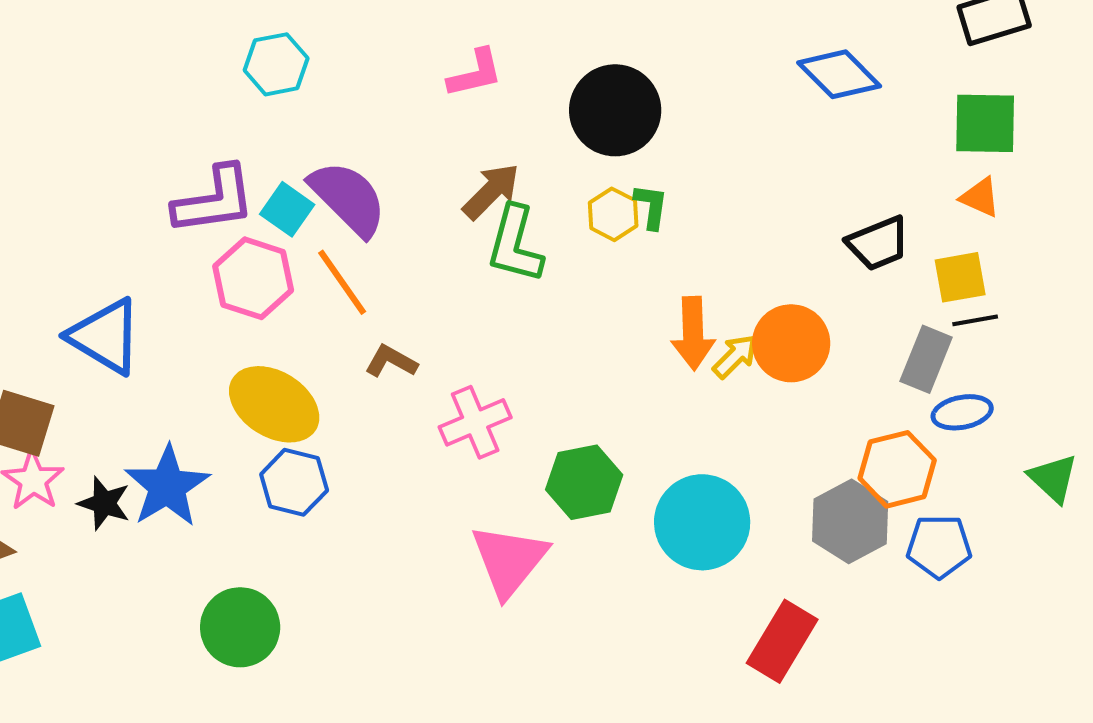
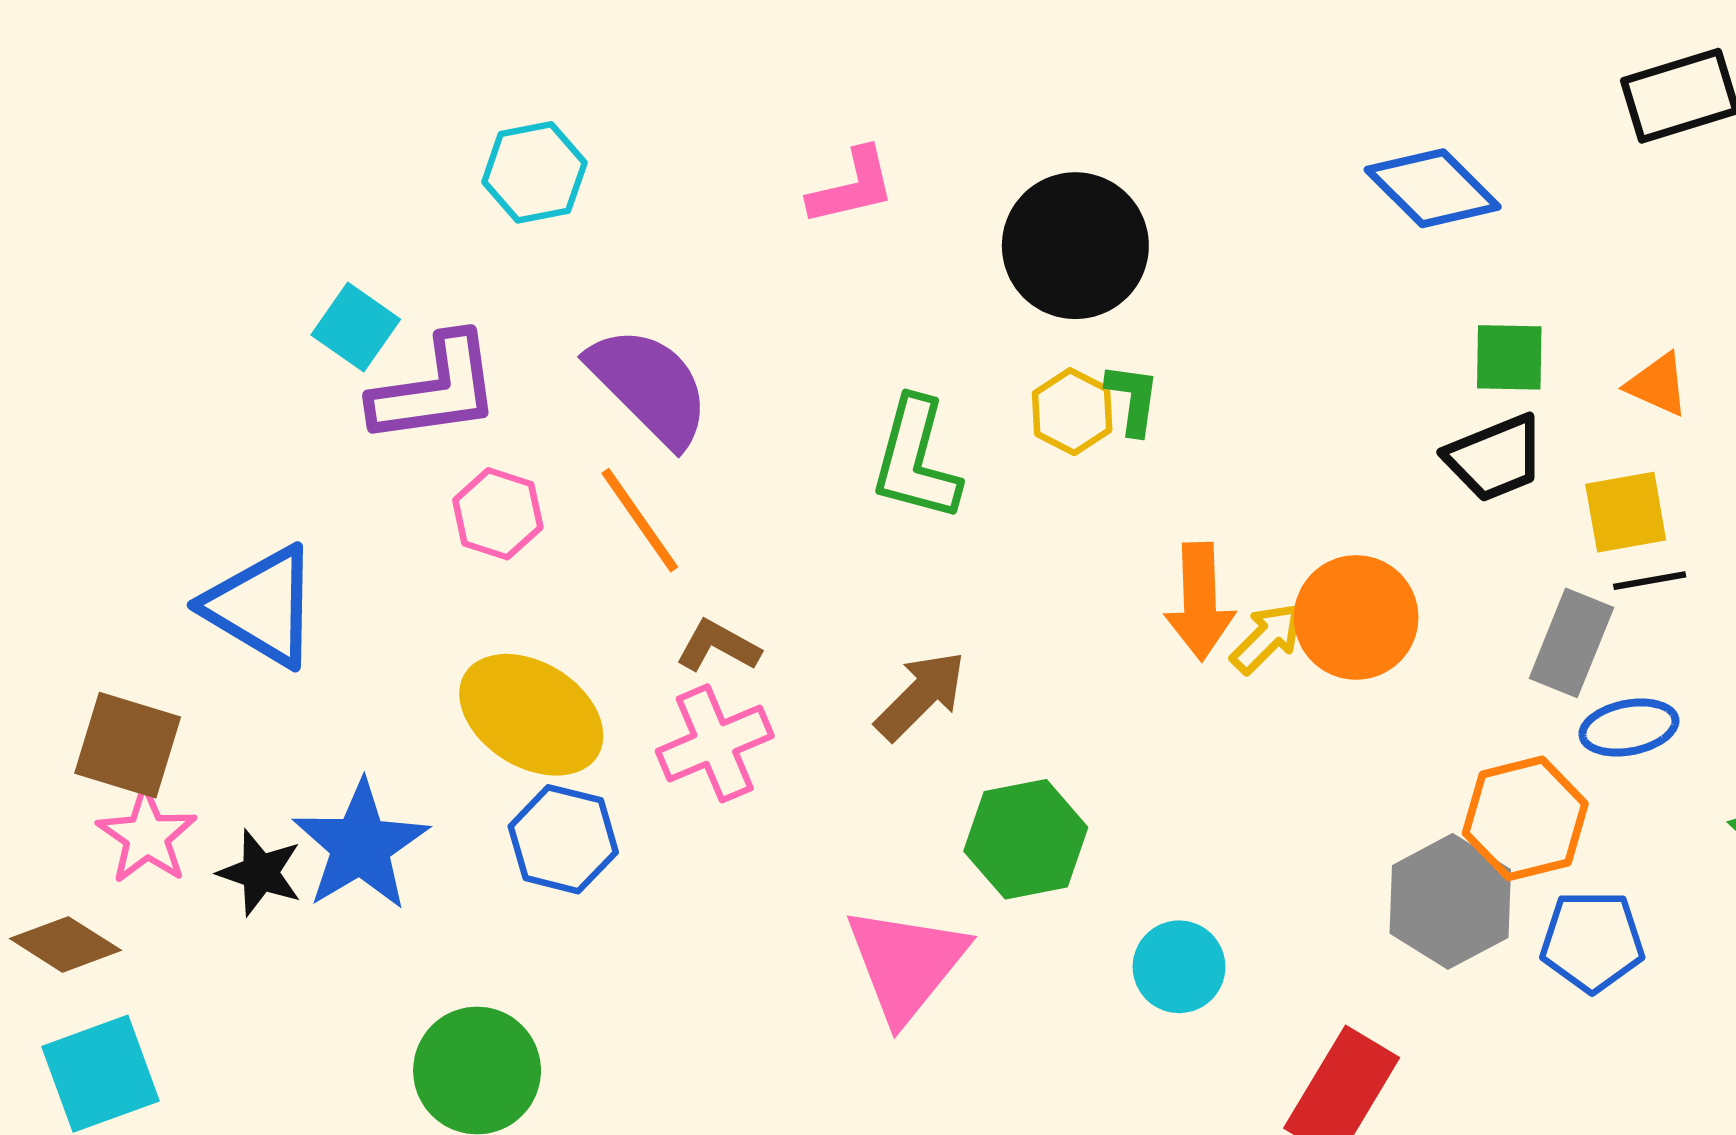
green square: (985, 123) -> (1509, 357), moved, size x0.7
brown arrow: (491, 191) -> (921, 696), moved
cyan square: (287, 209) -> (356, 327), moved
pink hexagon: (253, 278) -> (498, 514), size x0.7
pink cross: (475, 422) -> (715, 743), moved
cyan circle: (702, 522) -> (1179, 967), moved, size x0.6

